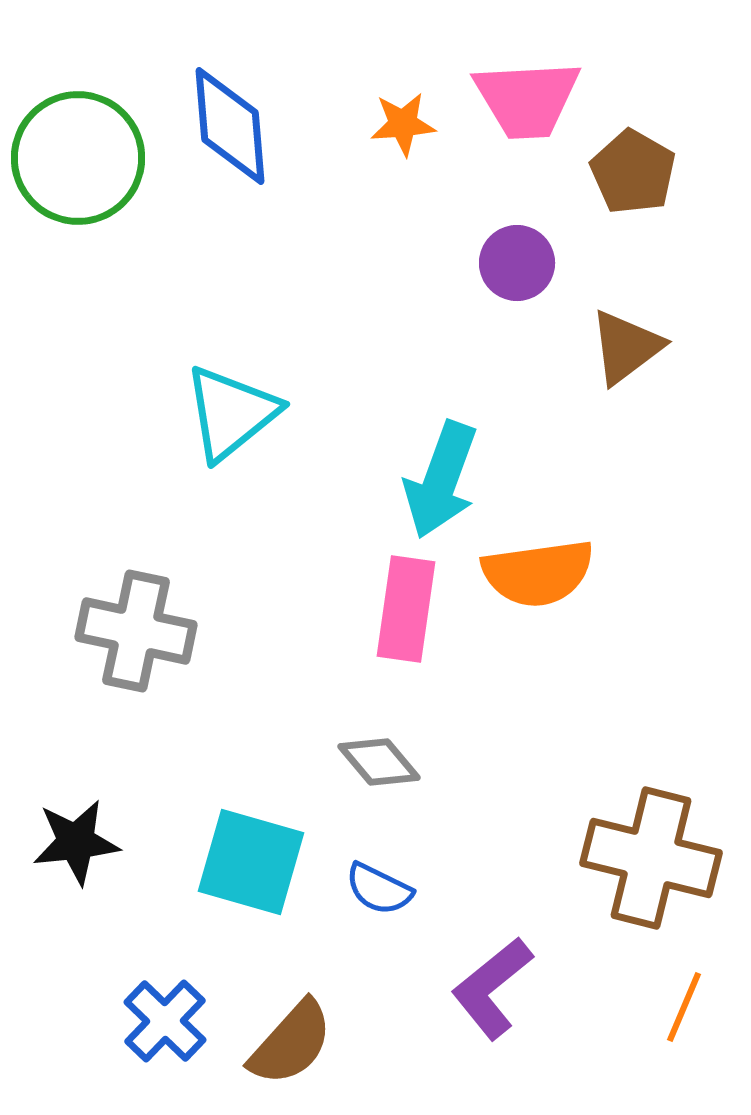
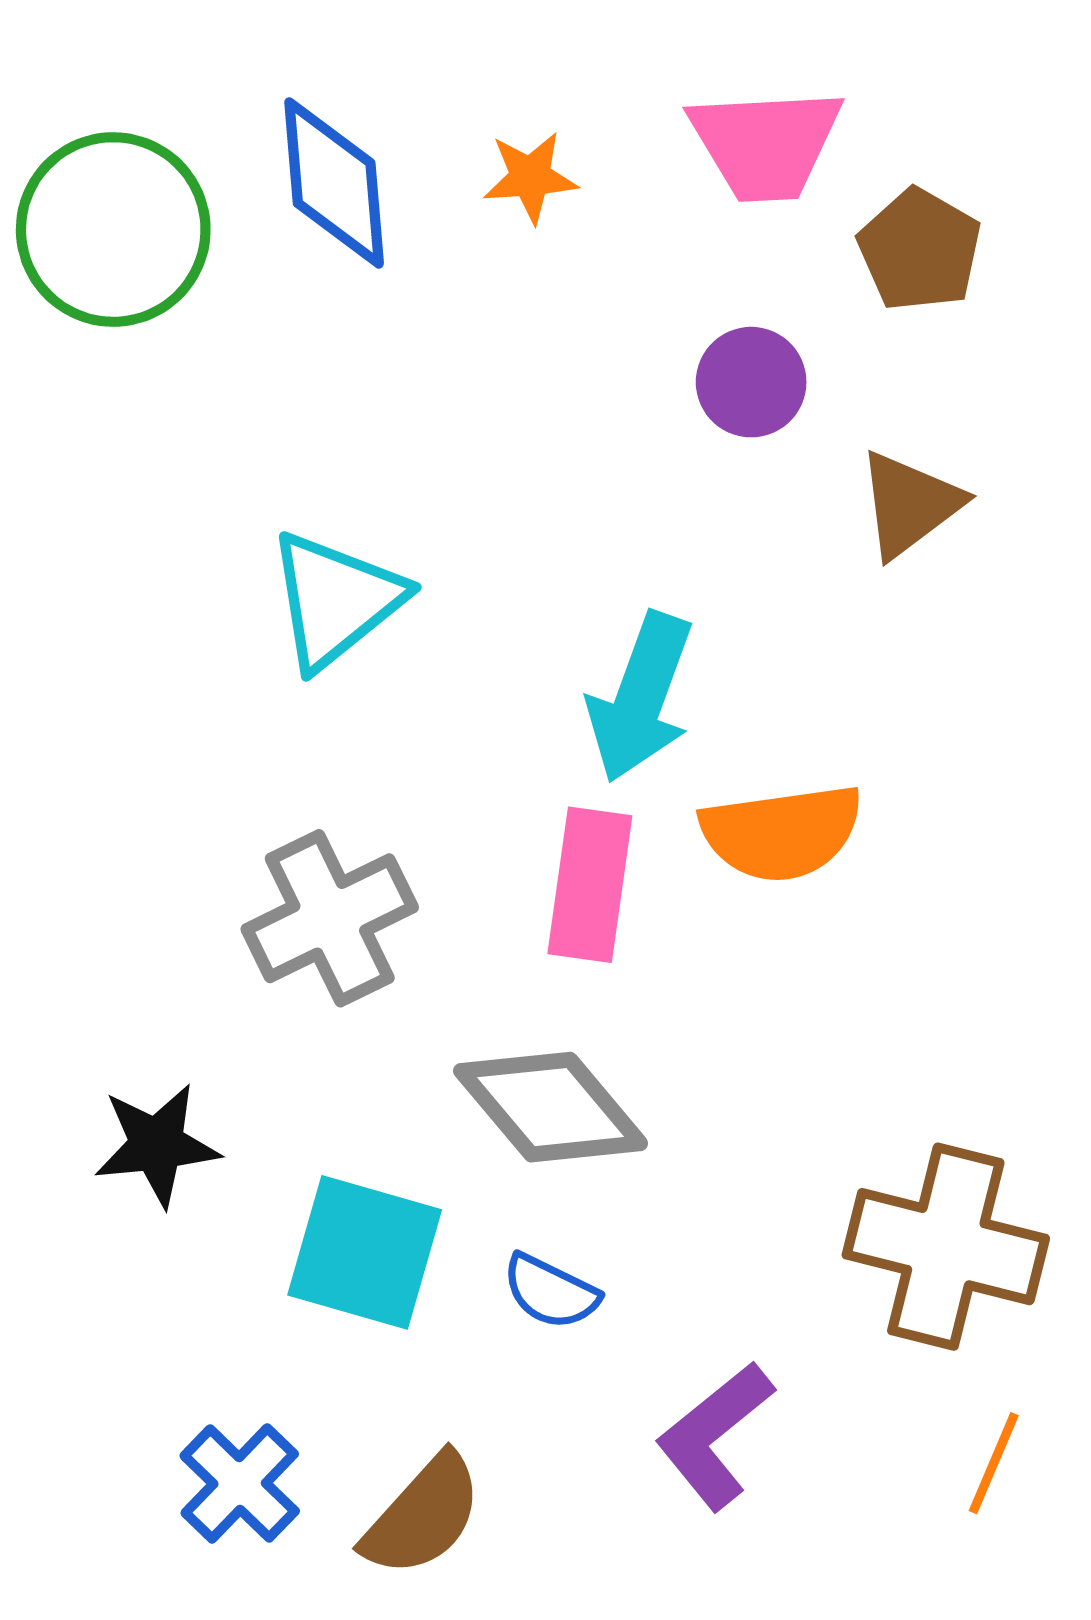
orange star: (403, 124) -> (530, 177), moved
gray cross: (136, 631) -> (330, 918), moved, turned -38
gray diamond: (379, 762) -> (551, 1107), size x1.6
black star: (76, 842) -> (157, 1145), moved

